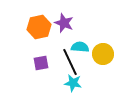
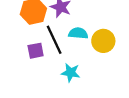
black line: (70, 62) -> (54, 40), moved

